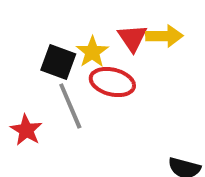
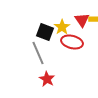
gray line: (70, 106) -> (38, 53), moved
red star: (26, 130) -> (47, 79), moved

